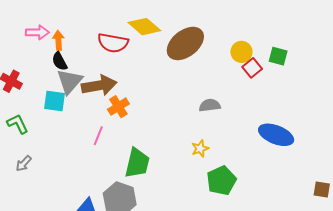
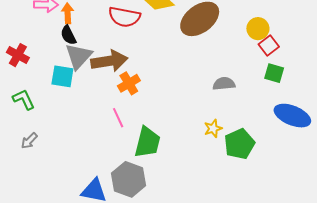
green square: (278, 56) -> (274, 73), moved
pink line: (98, 136) -> (118, 118), moved, turned -48
green pentagon: (221, 181) -> (239, 144), moved

